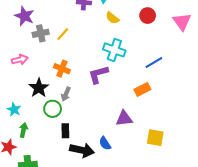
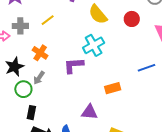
yellow semicircle: (112, 18) -> (98, 14), size x1.5
gray cross: (41, 33) -> (20, 26), moved
cyan cross: (114, 50) -> (94, 45), turned 30
blue line: (154, 63) -> (147, 68), moved

